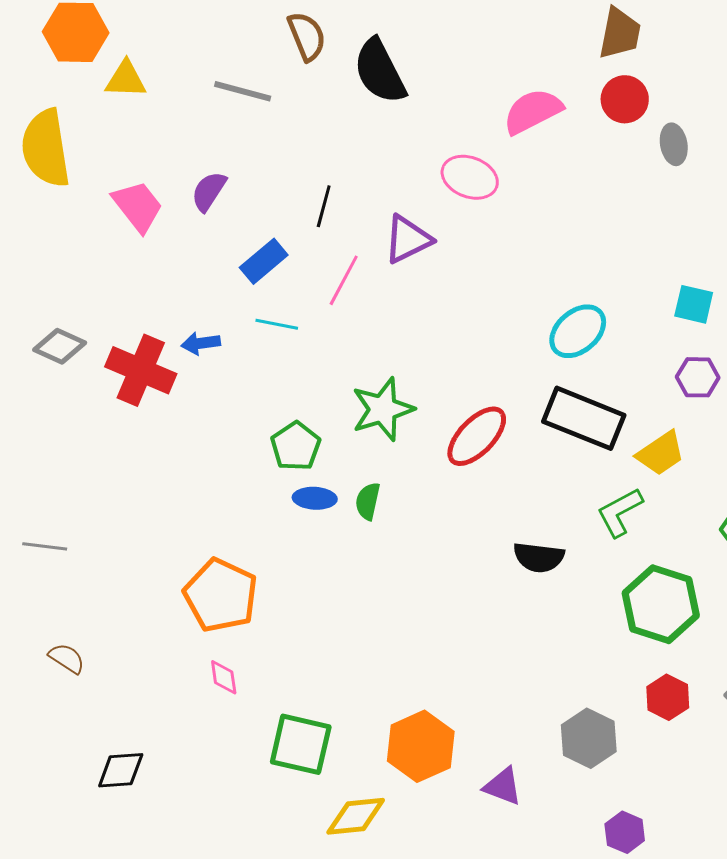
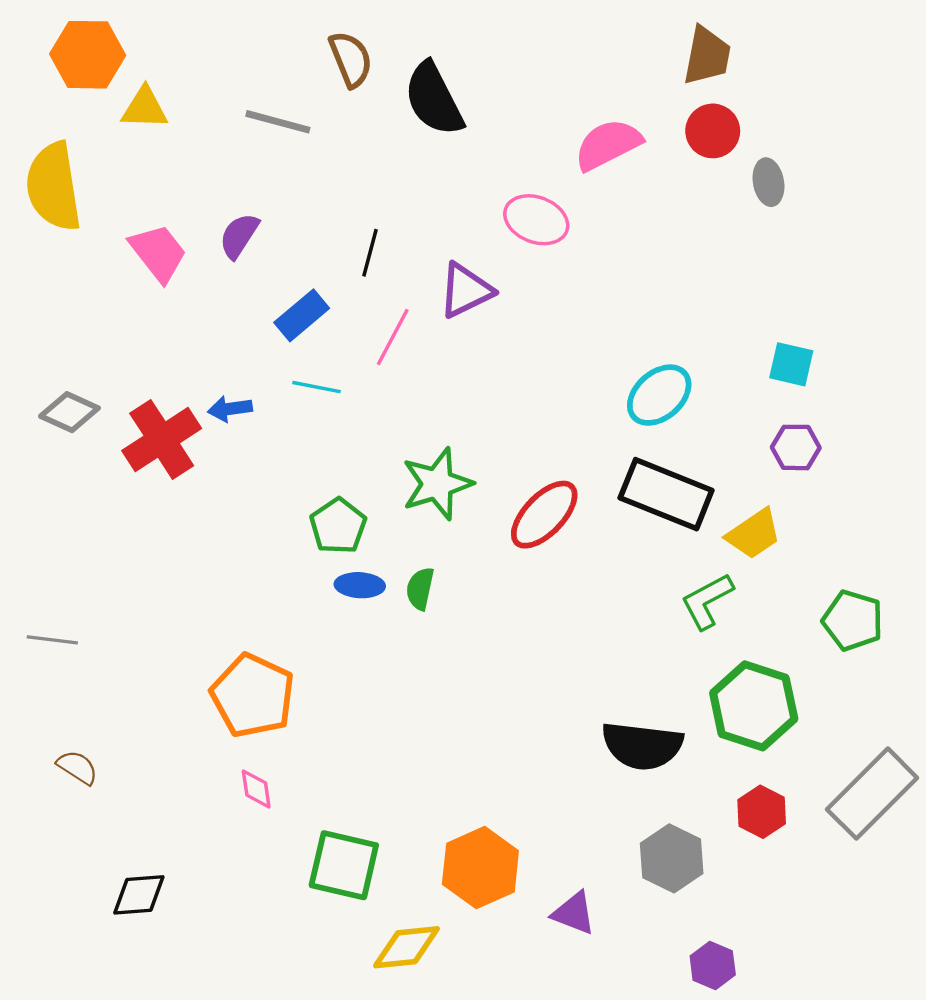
red cross: (141, 370) -> (162, 439), turned 34
black semicircle: (539, 557) -> (642, 746), moved, size x1.4

